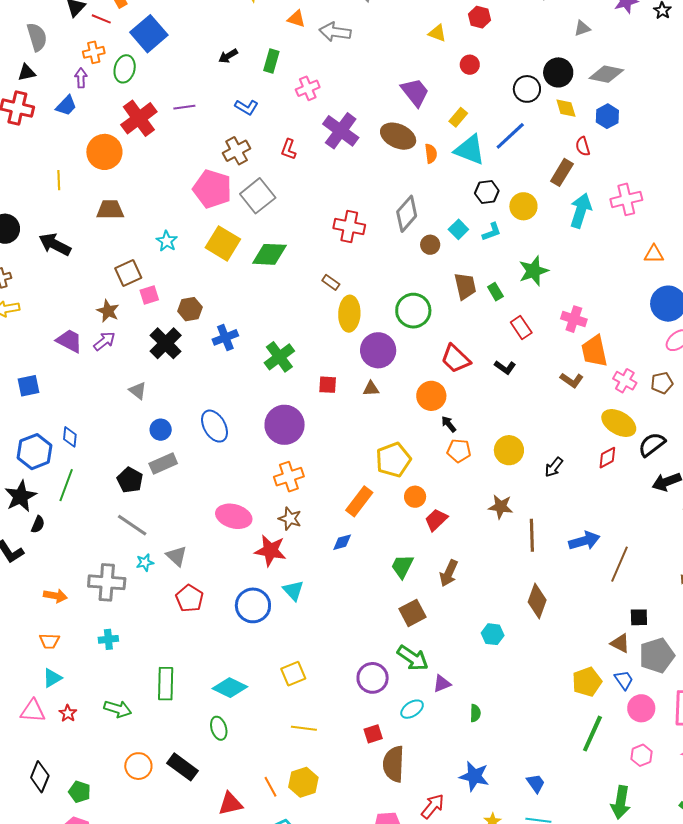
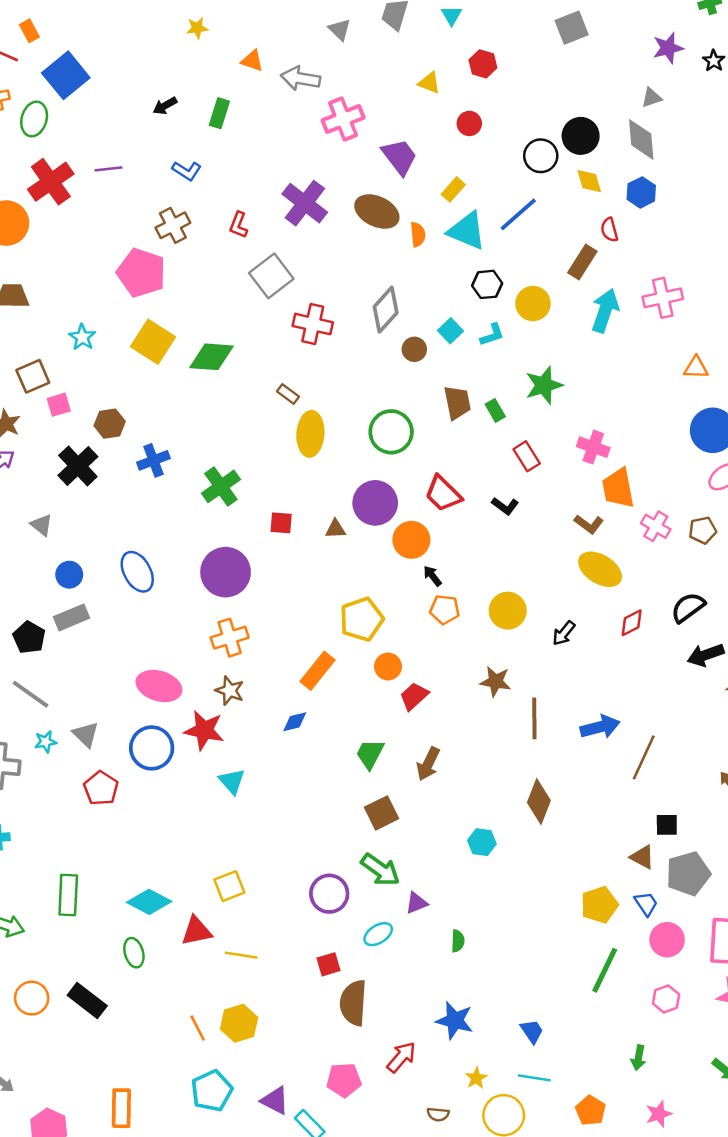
gray triangle: (582, 28) -> (652, 98), moved
gray diamond: (606, 74) -> (641, 139), turned 72
pink cross: (308, 88) -> (343, 119), moved, size x1.4
gray square: (258, 196) -> (271, 276), moved
purple circle: (378, 350) -> (375, 503), moved
yellow ellipse: (619, 423) -> (600, 569), moved
blue circle: (253, 605) -> (152, 748), moved
green arrow: (621, 802) -> (638, 1058), size x0.6
red triangle: (230, 804) -> (196, 931), moved

